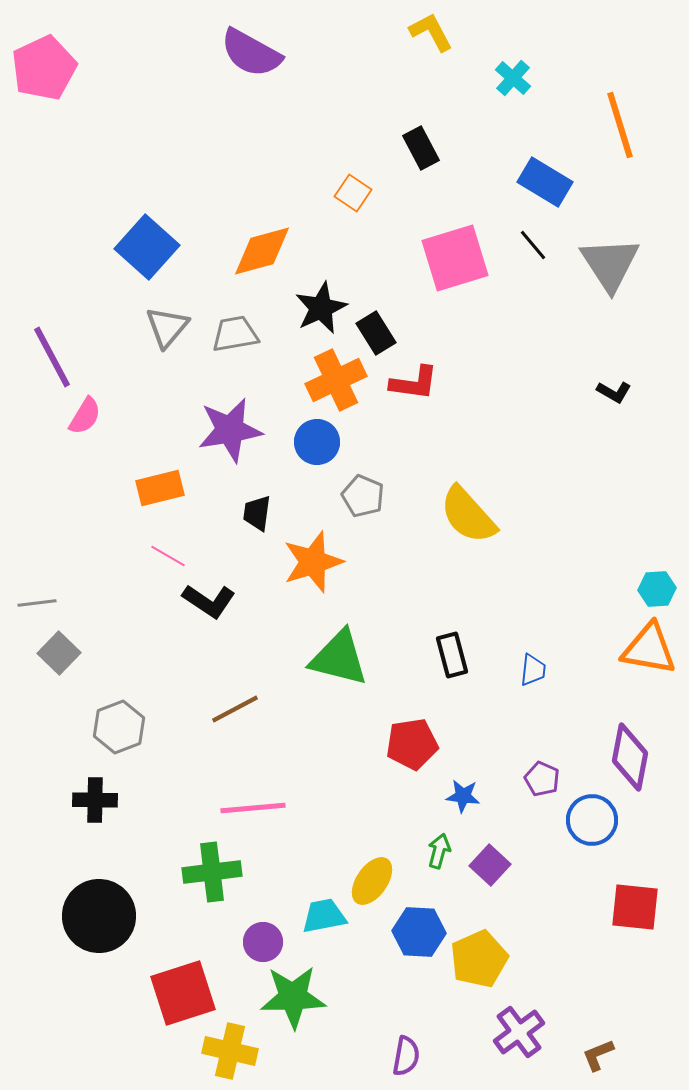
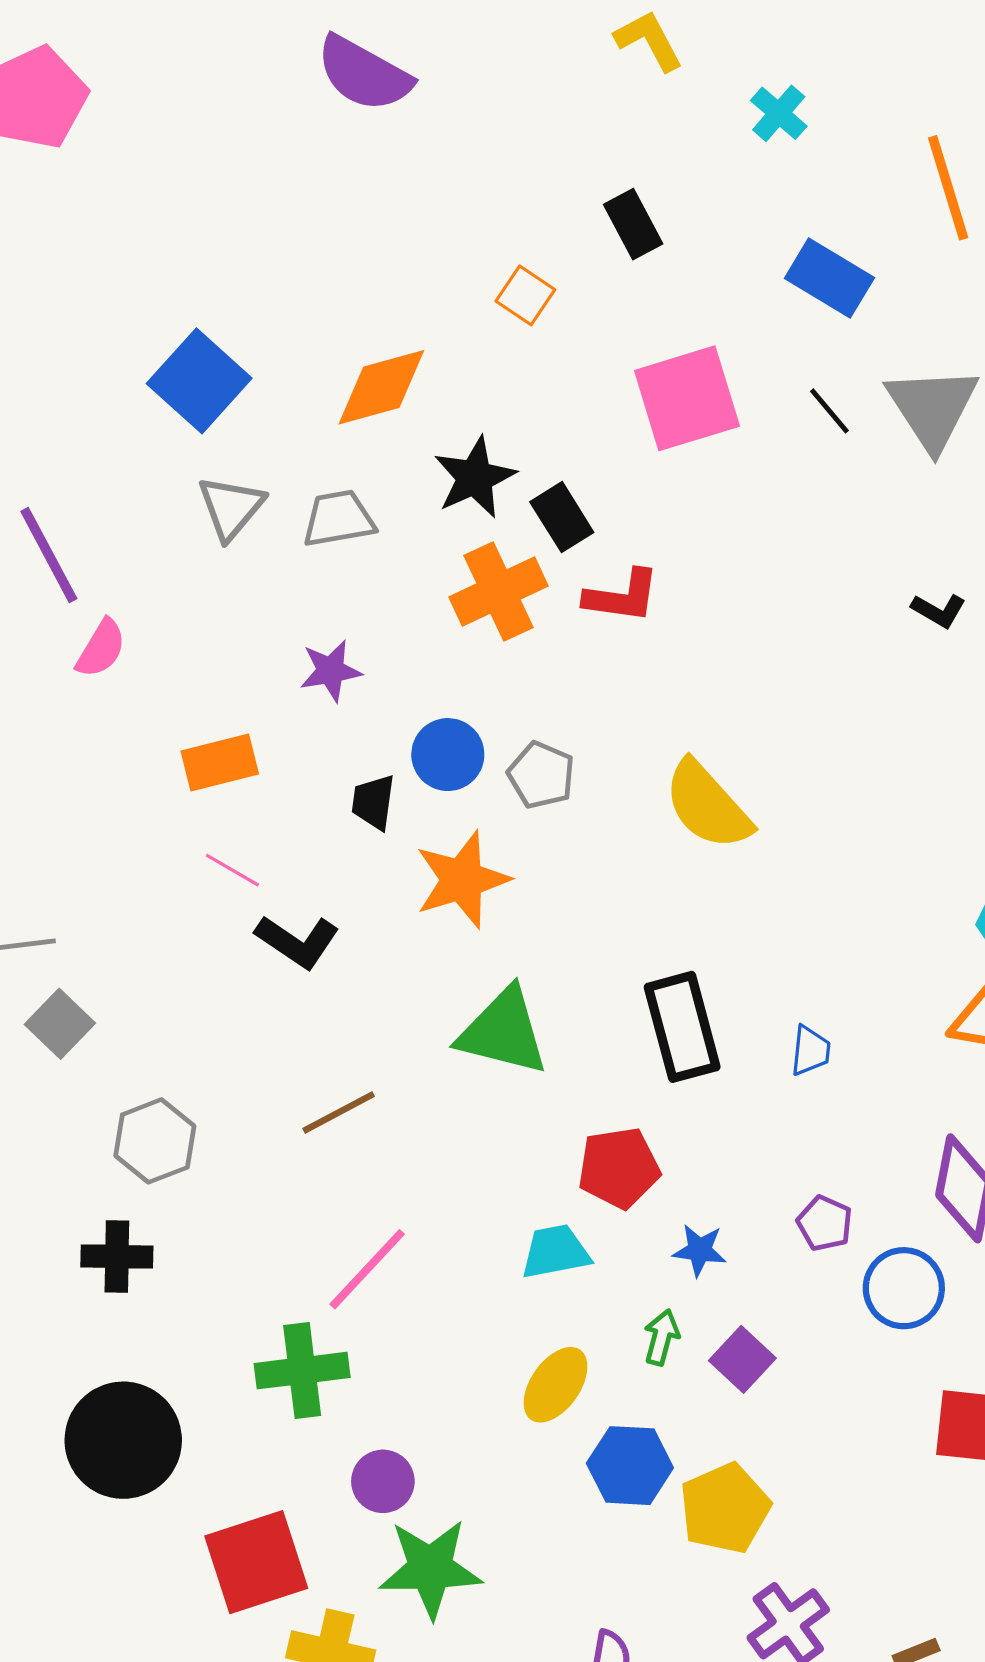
black line: (533, 245) -> (829, 411), moved
purple star: (230, 430) -> (331, 671), size x0.6
blue circle: (317, 442) -> (448, 755), moved
black rectangle: (452, 655) -> (682, 1027), size x1.5
pink line: (253, 808) -> (367, 1269), turned -42
cyan trapezoid: (324, 916) -> (555, 1252), moved

